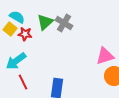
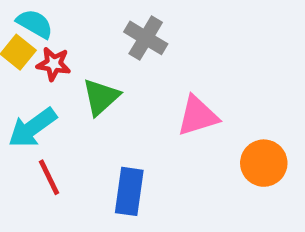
green triangle: (45, 22) -> (101, 97), moved
pink triangle: (105, 56) -> (198, 116), moved

